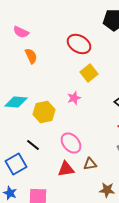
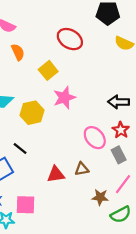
yellow square: (89, 73) -> (48, 70), moved
pink star: (74, 98) -> (64, 98), size x1.5
pink ellipse: (71, 143) -> (95, 138), moved

